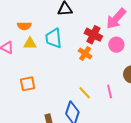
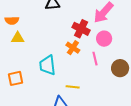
cyan trapezoid: (54, 38) -> (47, 65), moved
pink line: (110, 91) -> (95, 59), moved
yellow line: (85, 93) -> (73, 87), turned -40

